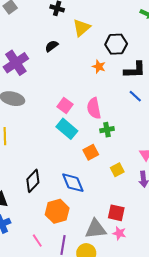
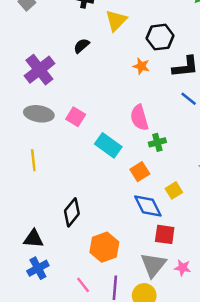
pink square: (65, 106) -> (76, 117), moved
blue diamond: (73, 183) -> (148, 206), moved
red square: (116, 213) -> (165, 234), moved
gray triangle: (96, 229) -> (153, 265), turned -40

